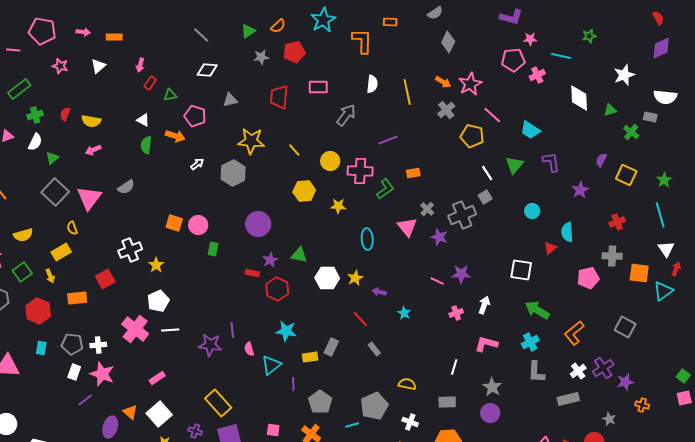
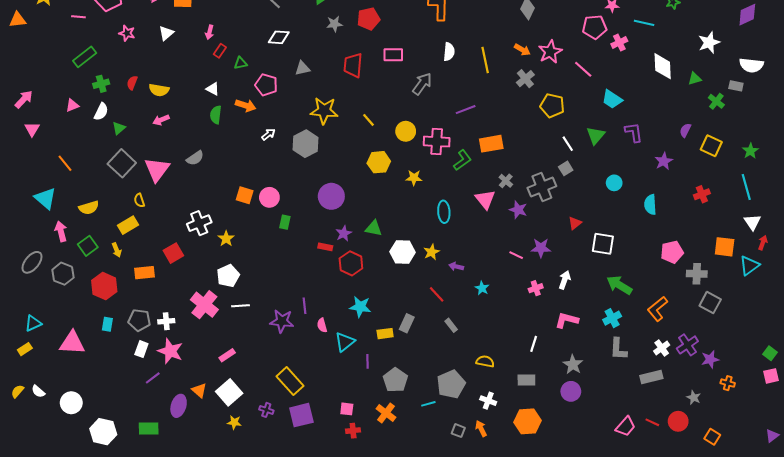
pink line: (492, 115) -> (583, 69), moved
orange rectangle: (413, 173) -> (491, 144), size x1.6
red triangle: (550, 248) -> (575, 223), moved
gray cross: (612, 256) -> (697, 274), moved

